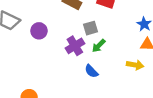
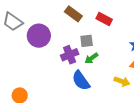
purple circle: (39, 31) -> (39, 36), size x1.5
blue semicircle: (91, 71) -> (81, 81), size x1.5

